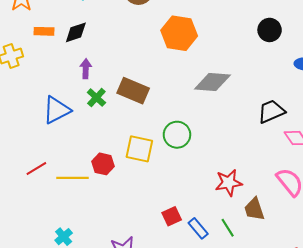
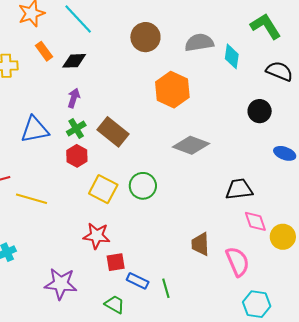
orange rectangle: (44, 31) -> (44, 51), turned 36
red hexagon: (103, 164) -> (77, 156), moved
red star: (229, 183) -> (97, 236), moved
brown trapezoid: (254, 209) -> (200, 244), moved
blue rectangle: (198, 228) -> (138, 281), turned -40

